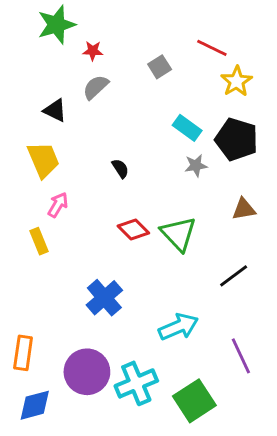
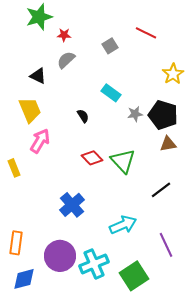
yellow star: (237, 81) -> (173, 74), moved
cyan rectangle: (187, 128) -> (111, 93), moved
black pentagon: (237, 139) -> (163, 115), moved
pink arrow: (58, 205) -> (40, 141), size x1.4
yellow rectangle: (39, 241) -> (14, 168), moved

